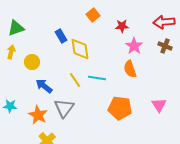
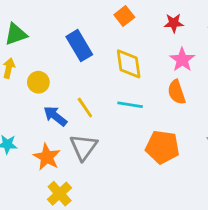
red star: (122, 26) -> (174, 23), moved
blue rectangle: (61, 36) -> (79, 46), size x1.5
yellow diamond: (80, 49) -> (129, 64), moved
yellow line: (75, 80) -> (85, 108), moved

